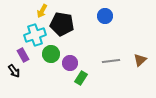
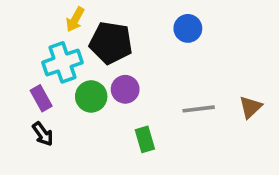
purple circle: (70, 63) -> (125, 89), moved
black arrow: (14, 71) -> (43, 134), moved
green rectangle: (81, 78) -> (145, 139), turned -48

